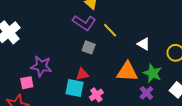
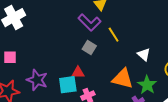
purple star: (41, 66) -> (37, 80), moved
pink square: (27, 83) -> (10, 57), moved
cyan square: (75, 88) -> (68, 85), turned -30

